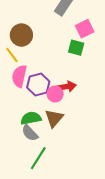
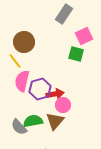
red arrow: (67, 87) -> (55, 94), moved
pink circle: (55, 94) -> (63, 105), moved
gray semicircle: (30, 133) -> (19, 127), moved

